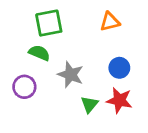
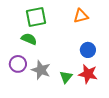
gray star: (71, 75) -> (41, 70), moved

